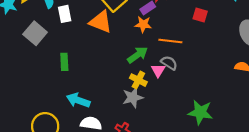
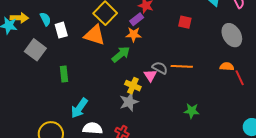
orange line: (170, 41) -> (182, 66), moved
green arrow: (137, 55) -> (121, 54), moved
cyan arrow: (78, 100) -> (79, 108), turned -70
green star: (200, 112) -> (192, 111), size x0.7

